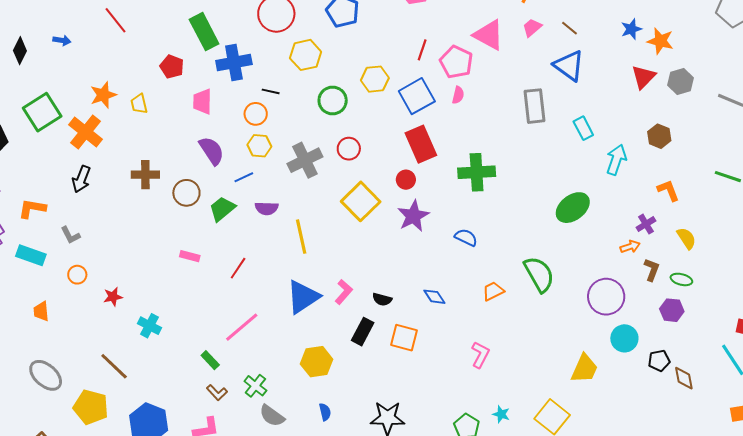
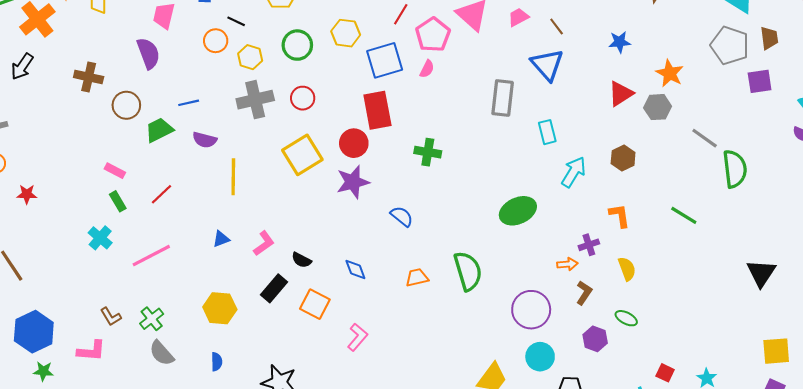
orange star: (660, 41) -> (670, 73), moved
yellow hexagon: (259, 146) -> (250, 57), moved
purple semicircle: (212, 151) -> (148, 53), moved
green cross: (477, 172) -> (428, 152), size x0.7
red circle: (406, 180) -> (354, 143), size x1.4
green ellipse: (681, 279) -> (626, 318), moved
blue triangle: (303, 297) -> (221, 239), size x0.5
cyan cross: (149, 326) -> (100, 238), moved
pink L-shape: (480, 355) -> (357, 337), moved
green rectangle: (210, 360) -> (118, 201), moved

